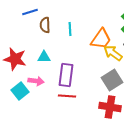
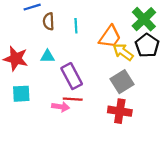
purple rectangle: (66, 75) -> (72, 76), turned -35
pink arrow: (36, 81) -> (61, 107), moved
cyan square: (20, 91) -> (21, 94), turned 36

